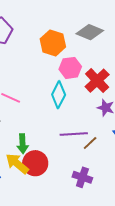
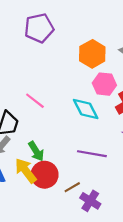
cyan diamond: (59, 95) -> (86, 109), turned -68
brown line: (90, 143) -> (72, 187), moved
green arrow: (23, 144) -> (36, 151), turned -42

